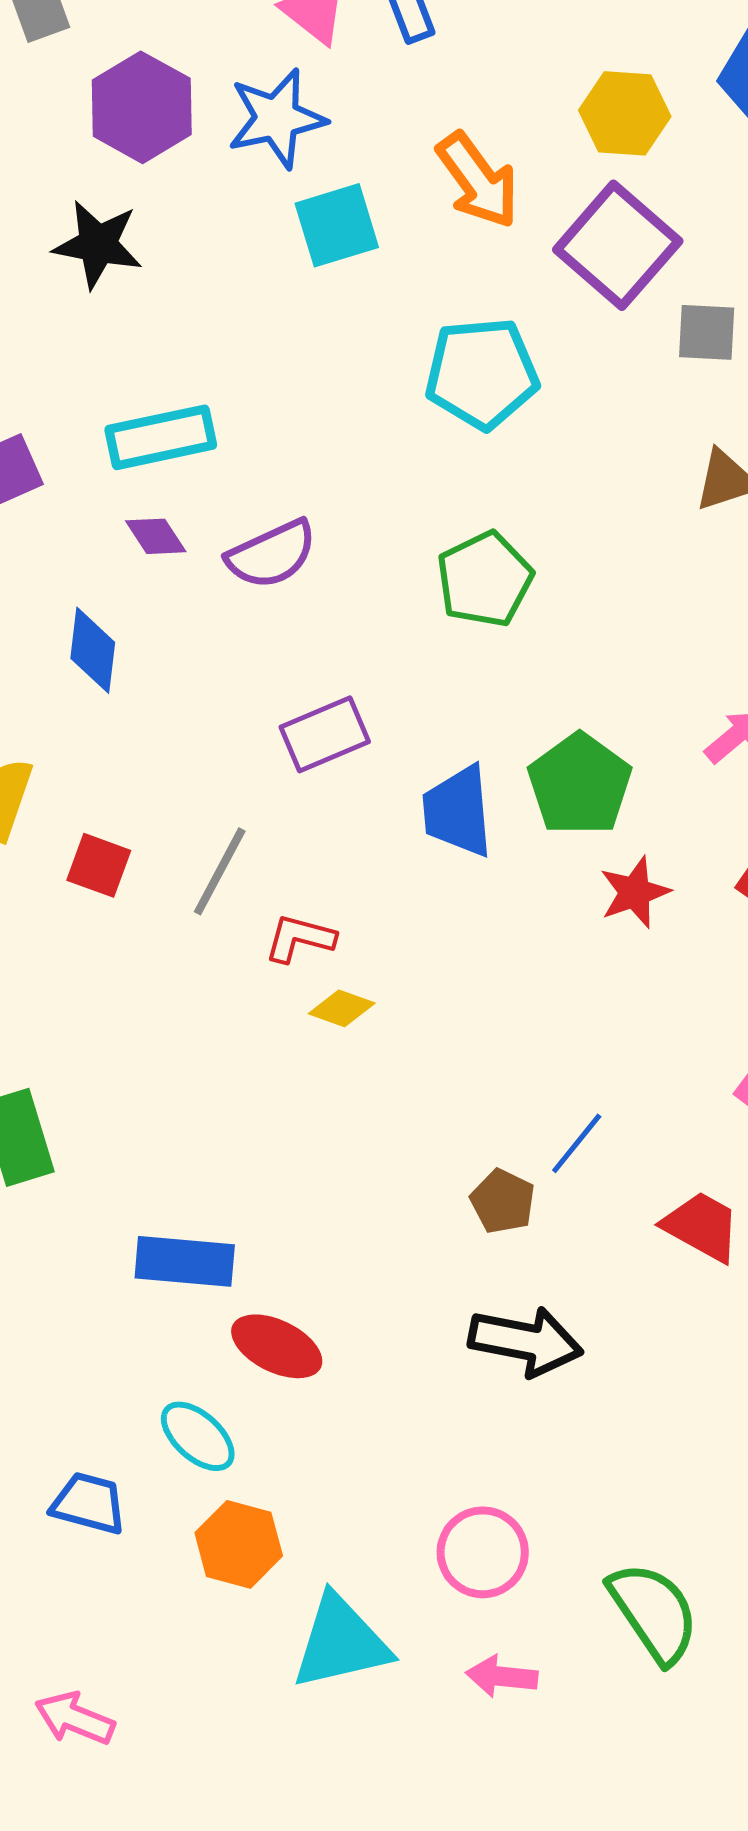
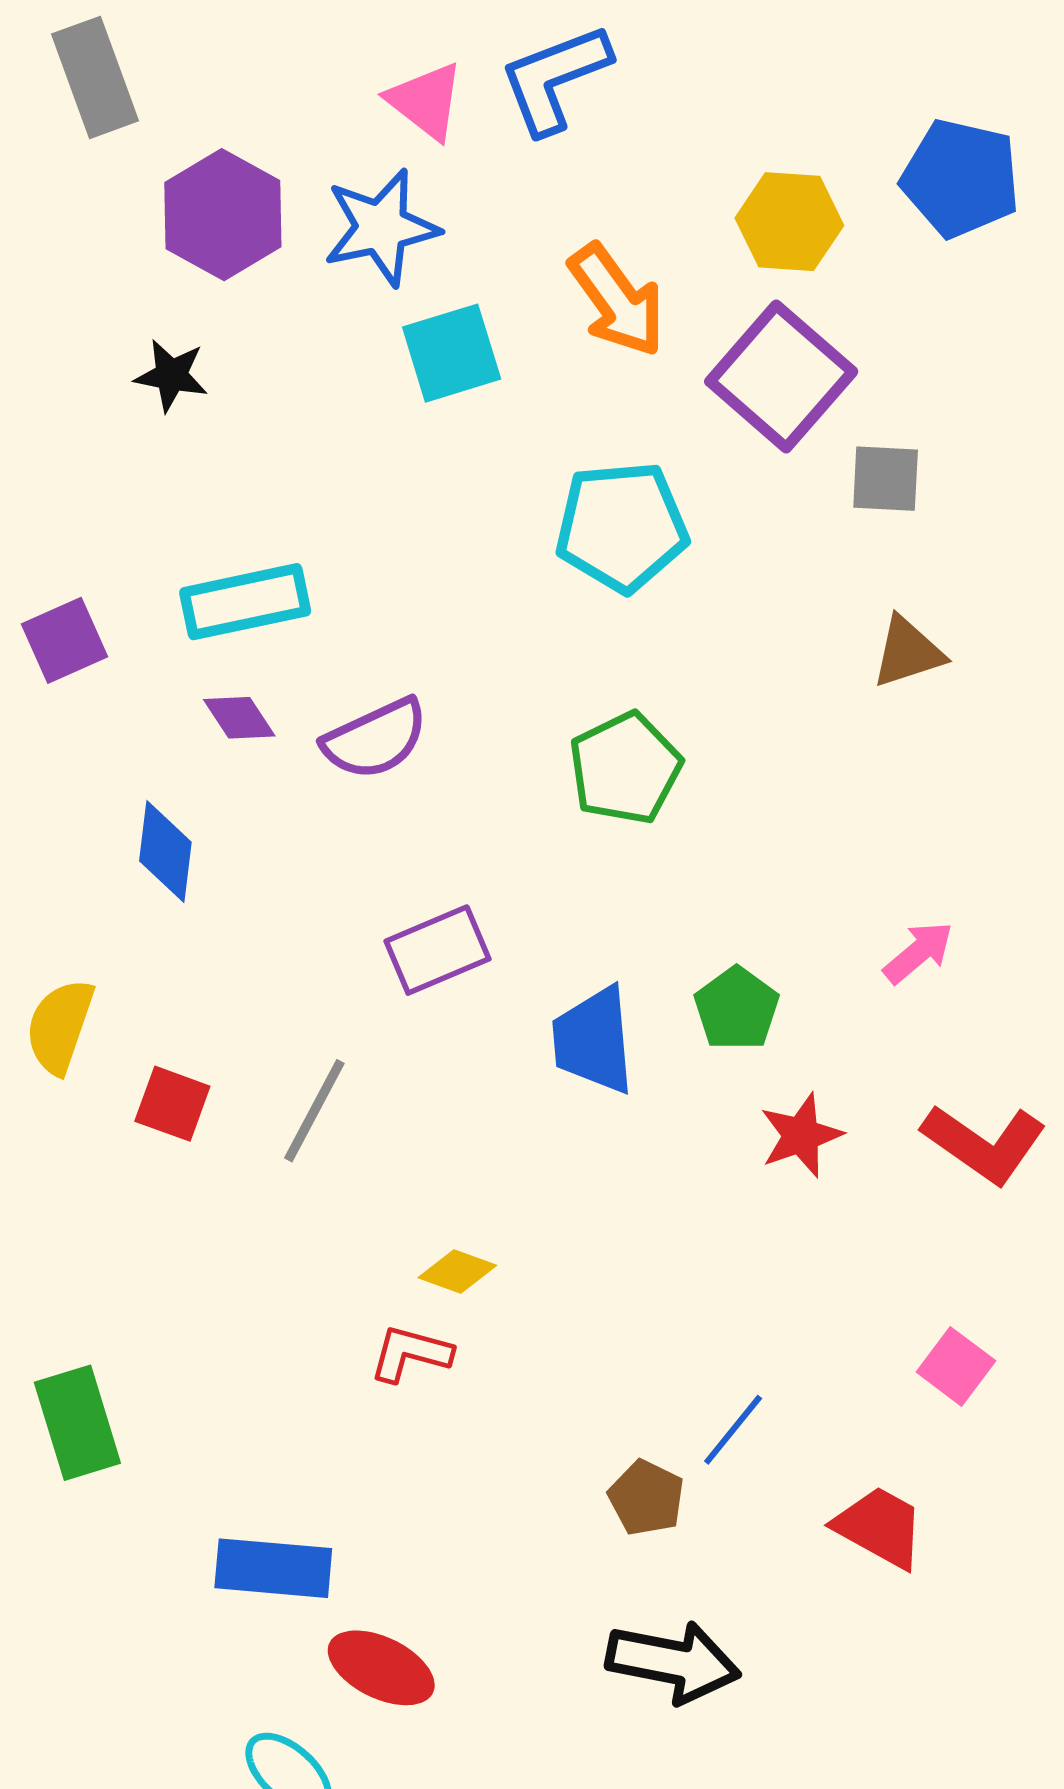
black star: (98, 244) -> (171, 375), size x0.7
green pentagon: (580, 784) -> (737, 1009), size x0.7
red L-shape: (300, 938) -> (411, 1354), moved

